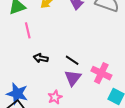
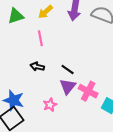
pink line: (28, 30) -> (40, 38), moved
pink cross: (101, 73) -> (88, 91), moved

